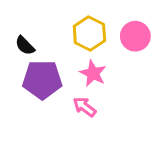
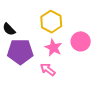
pink circle: (135, 36) -> (81, 41), moved

